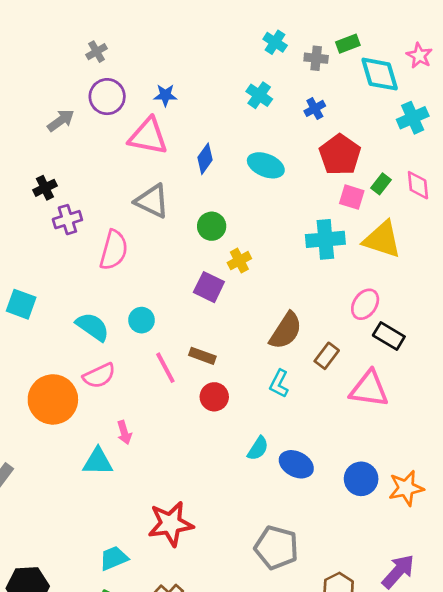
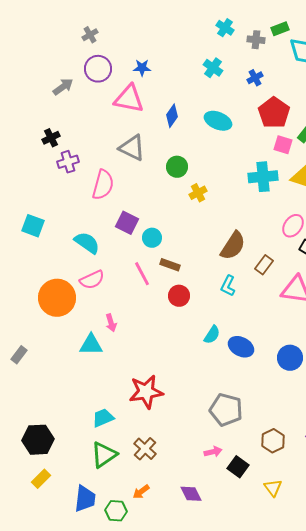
purple square: (209, 287) -> (127, 223), moved
cyan circle: (142, 320) -> (152, 238), moved

